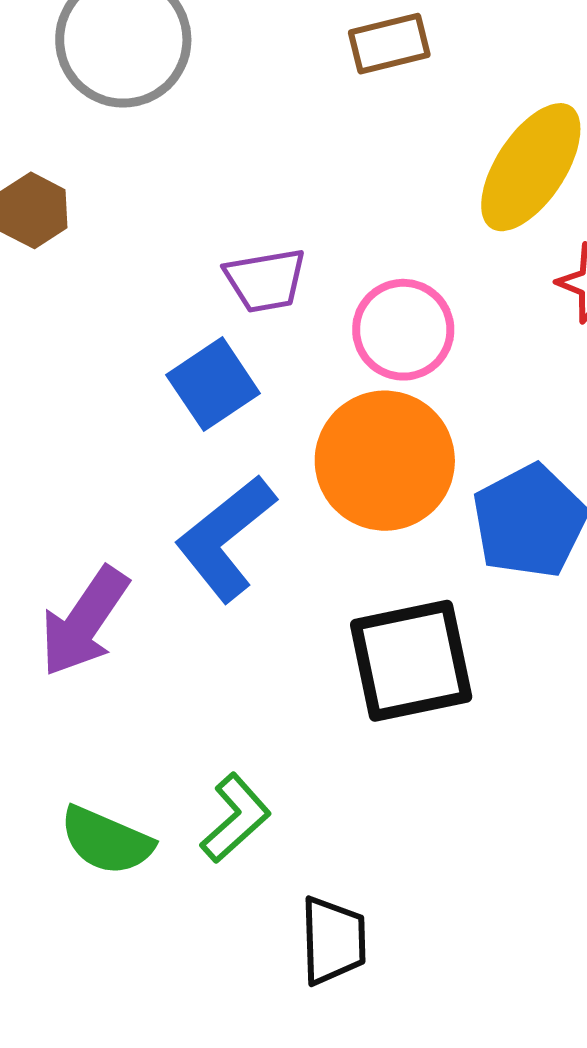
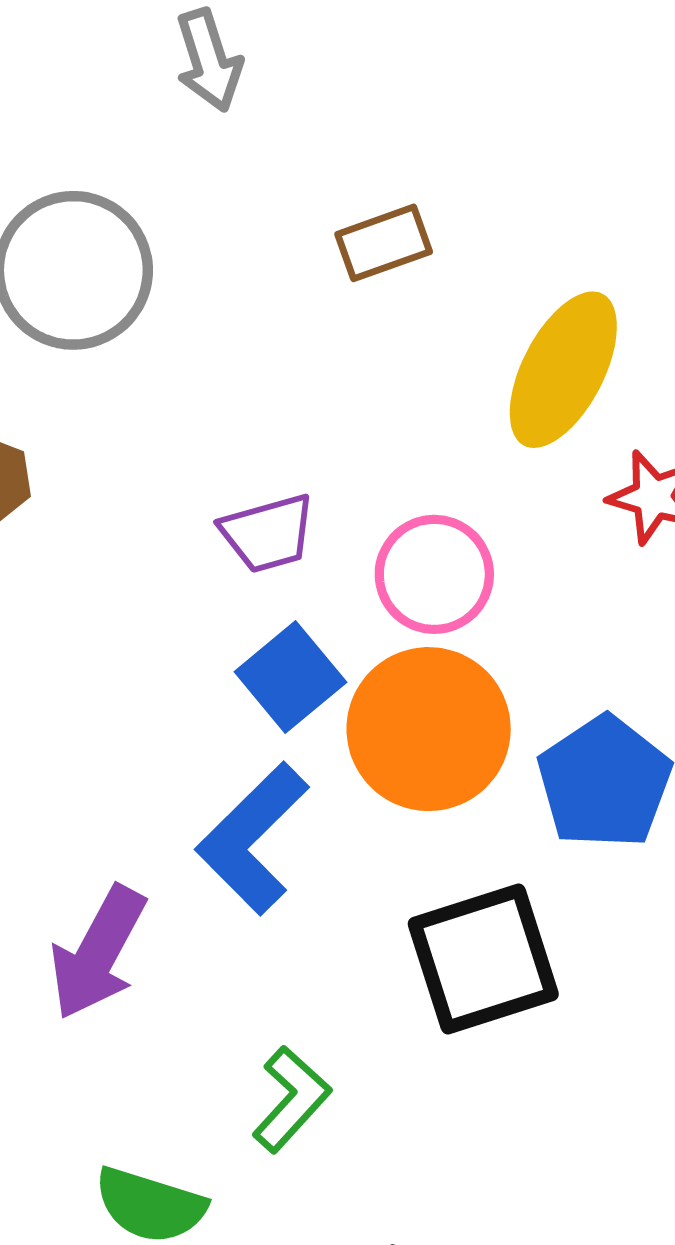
blue square: (213, 384) -> (290, 677), moved
green L-shape: (236, 818) -> (291, 1099), moved

